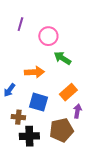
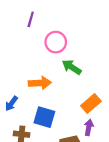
purple line: (20, 24) -> (31, 19), moved
orange rectangle: (68, 92) -> (91, 103), moved

